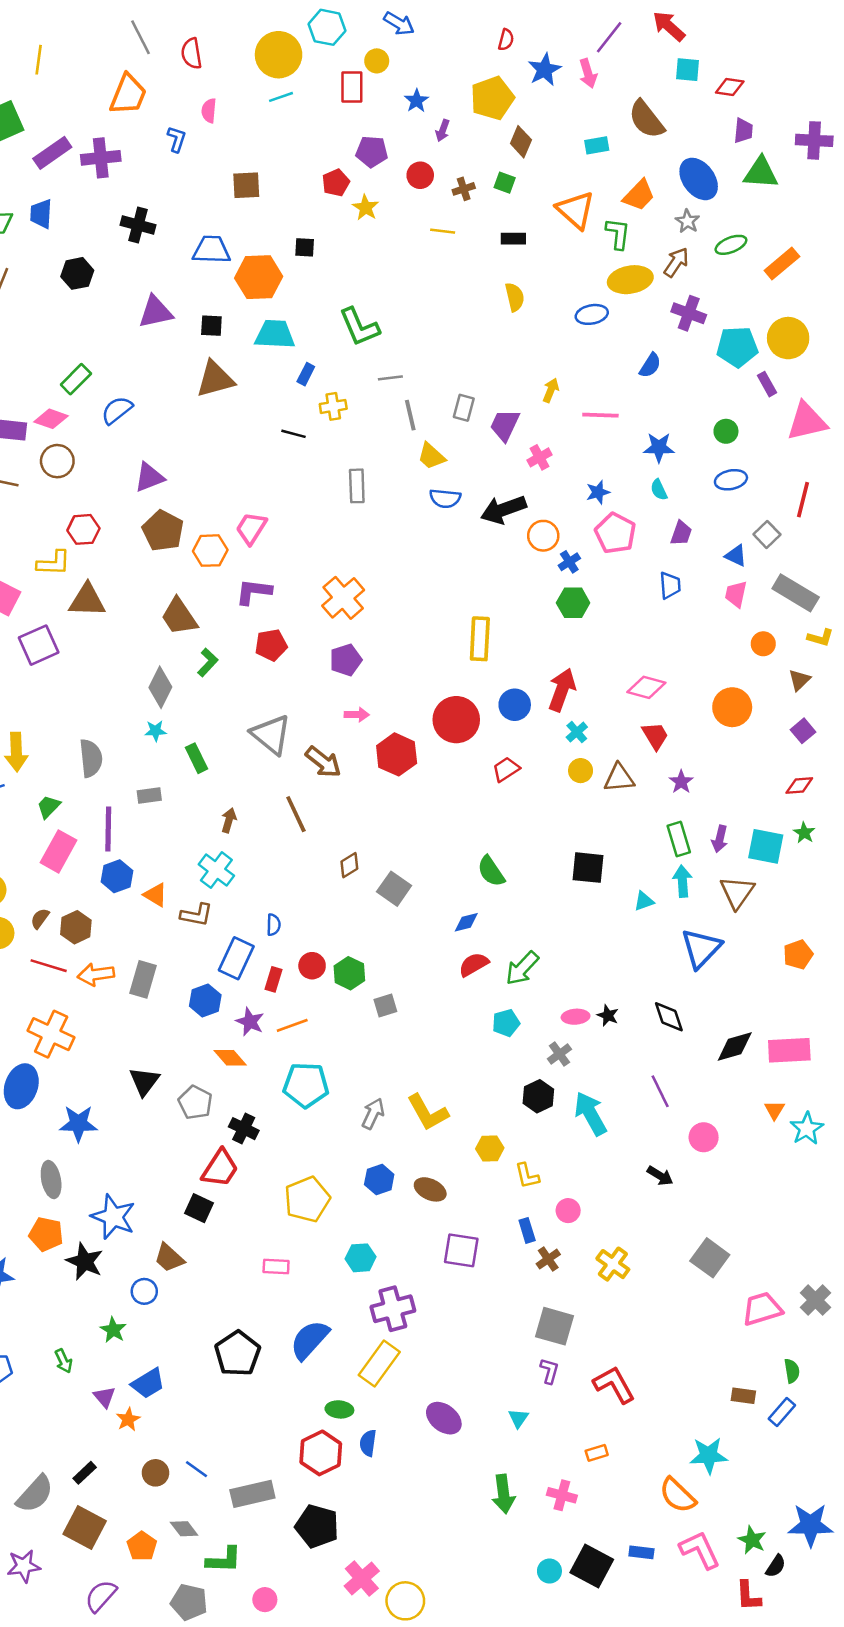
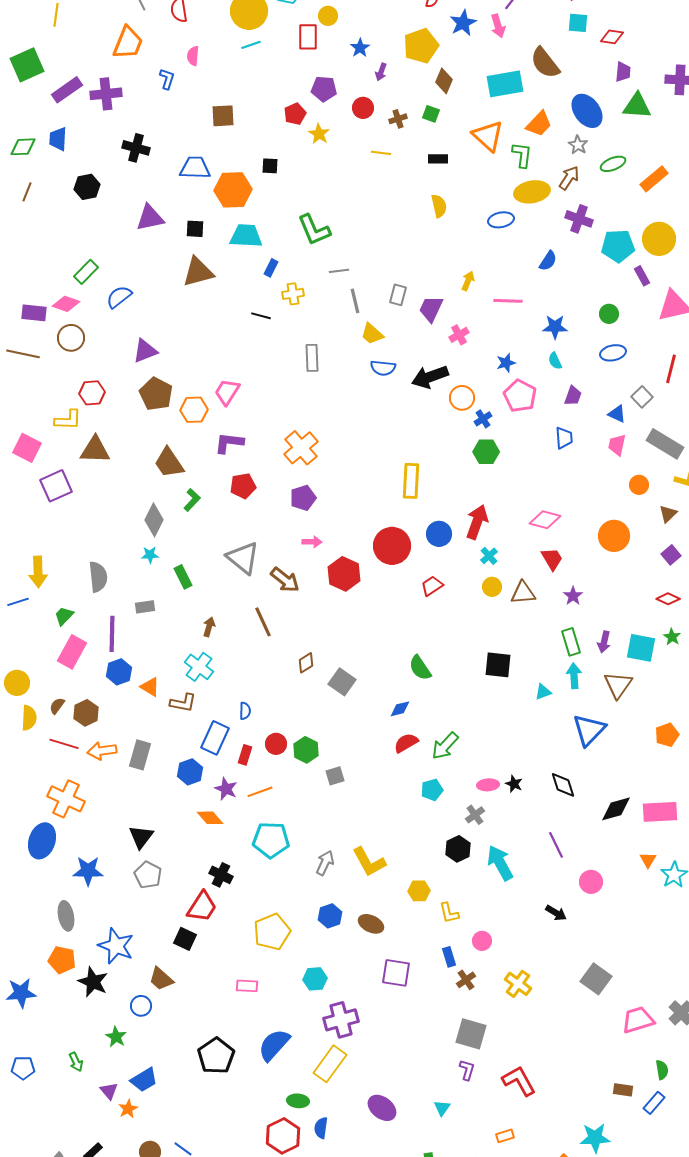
cyan rectangle: (597, 145) -> (505, 84), size x1.8
red diamond: (799, 786) -> (668, 599), turned 30
gray pentagon: (195, 1102) -> (148, 875), moved

